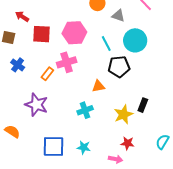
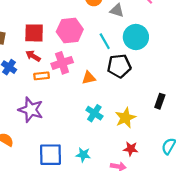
red arrow: (22, 16) -> (33, 56), moved
orange rectangle: (47, 74) -> (42, 76), turned 48
orange triangle: (98, 86) -> (89, 78), moved
black rectangle: (143, 105) -> (160, 101), moved
cyan cross: (85, 110) -> (94, 113), moved, turned -35

